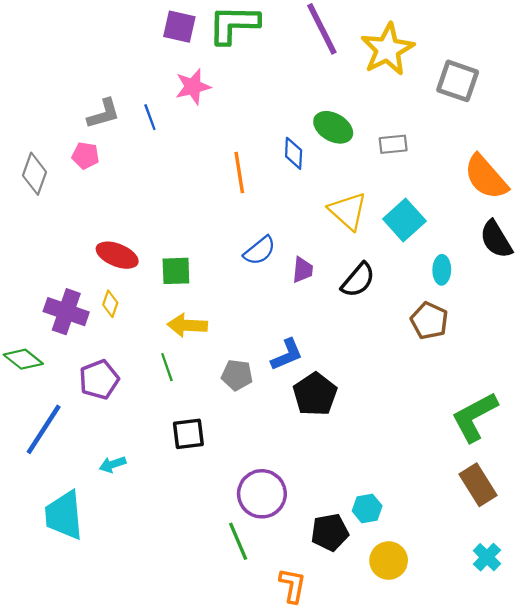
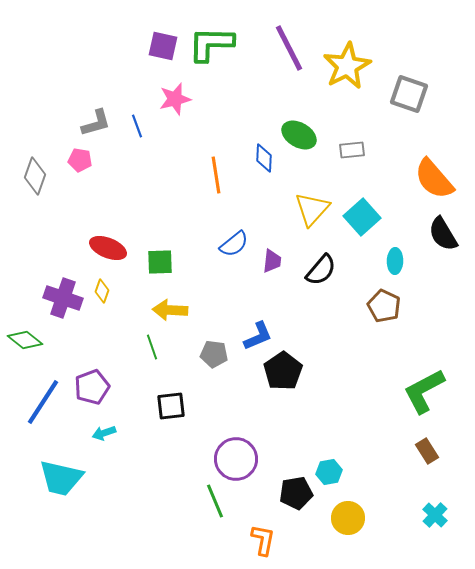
yellow triangle: (348, 211) -> (312, 209), turned 30
purple pentagon: (99, 380) -> (92, 387), moved
brown rectangle: (478, 485) -> (427, 451), size x0.7
cyan trapezoid: (64, 515) -> (61, 478), turned -72

